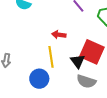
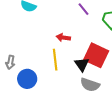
blue circle: (39, 79) -> (27, 79), moved

